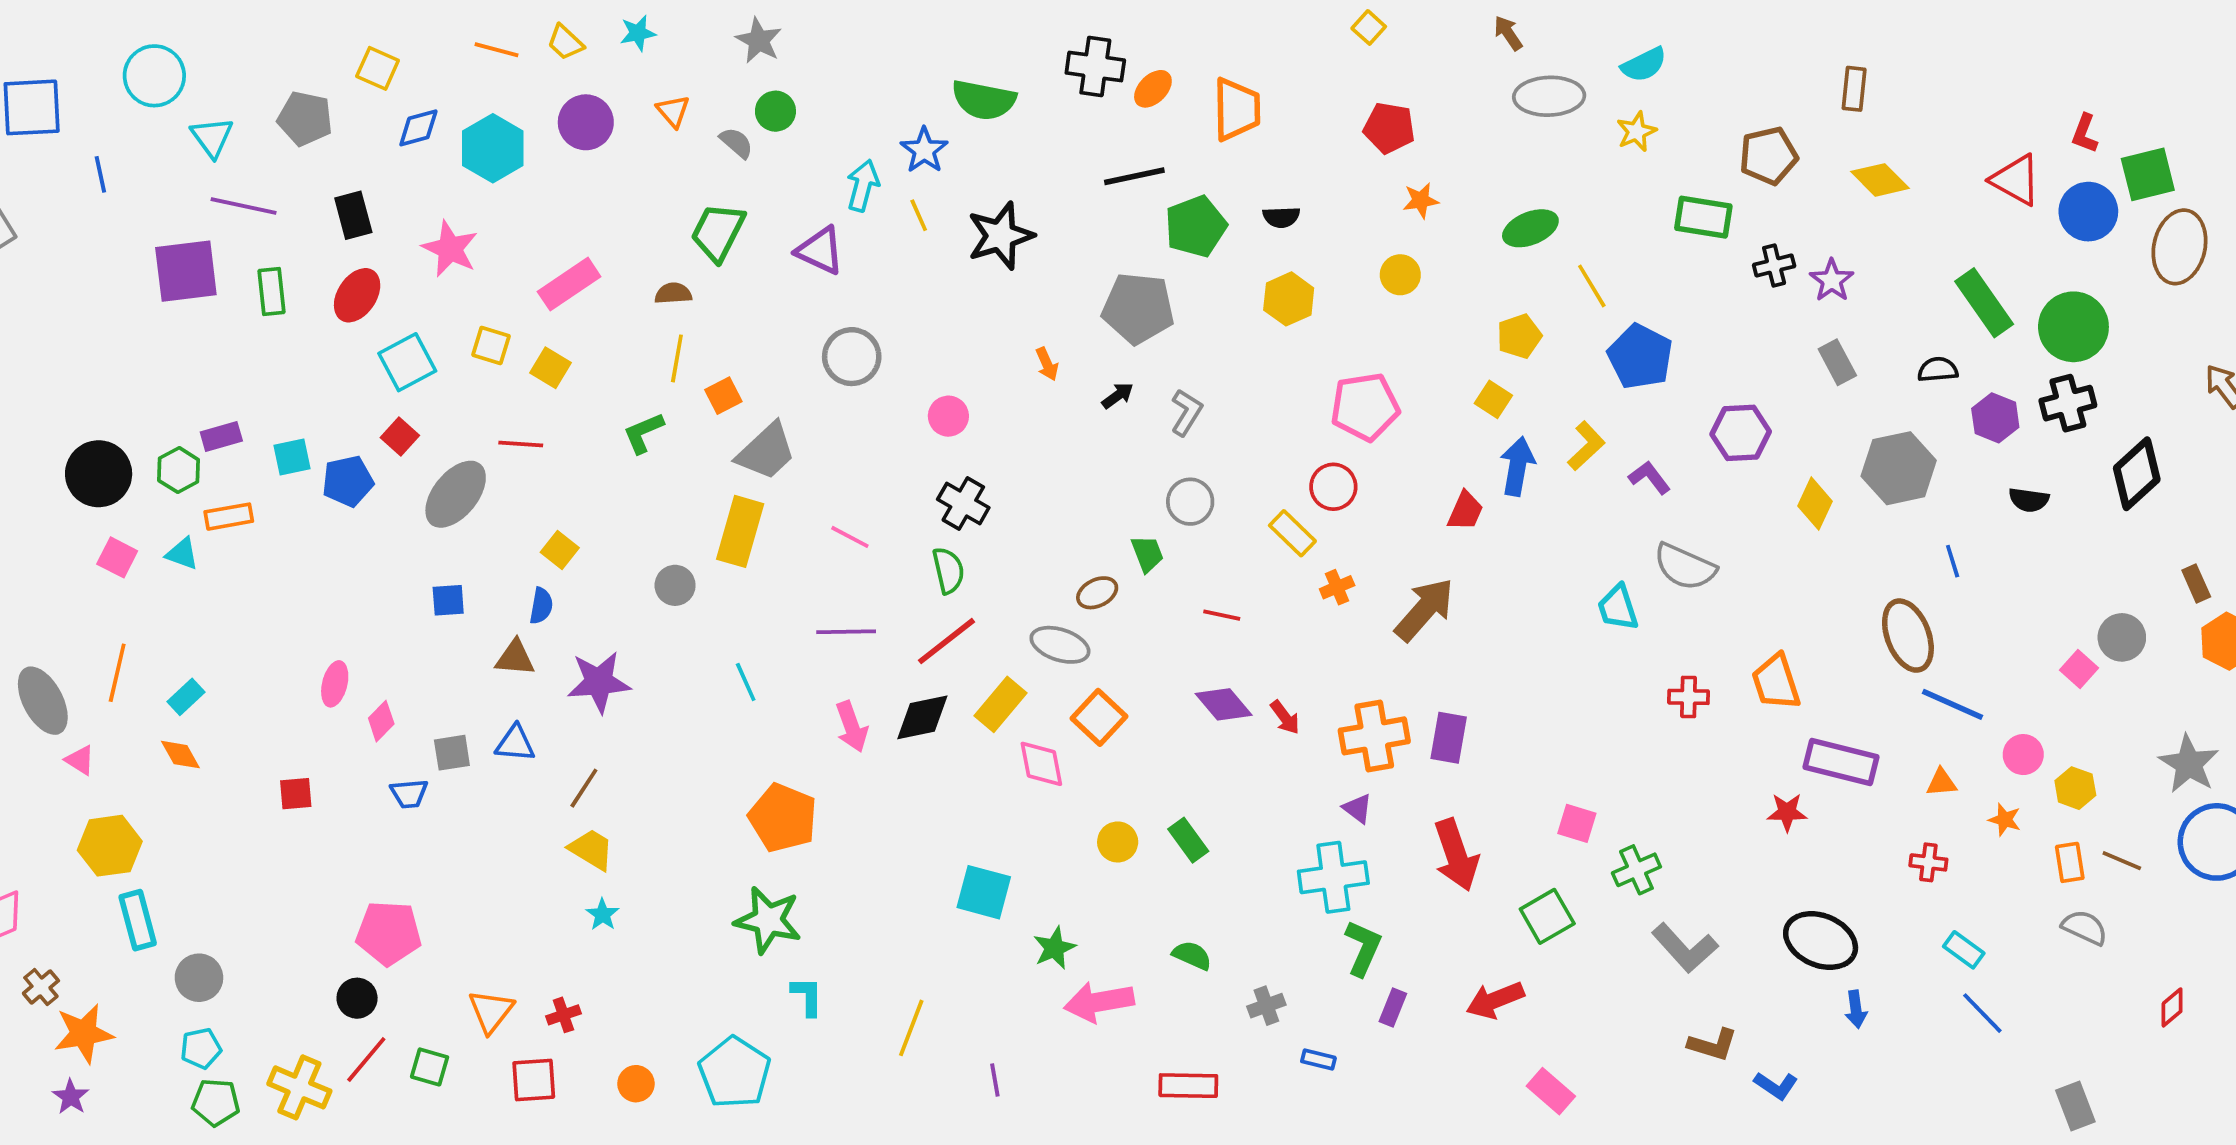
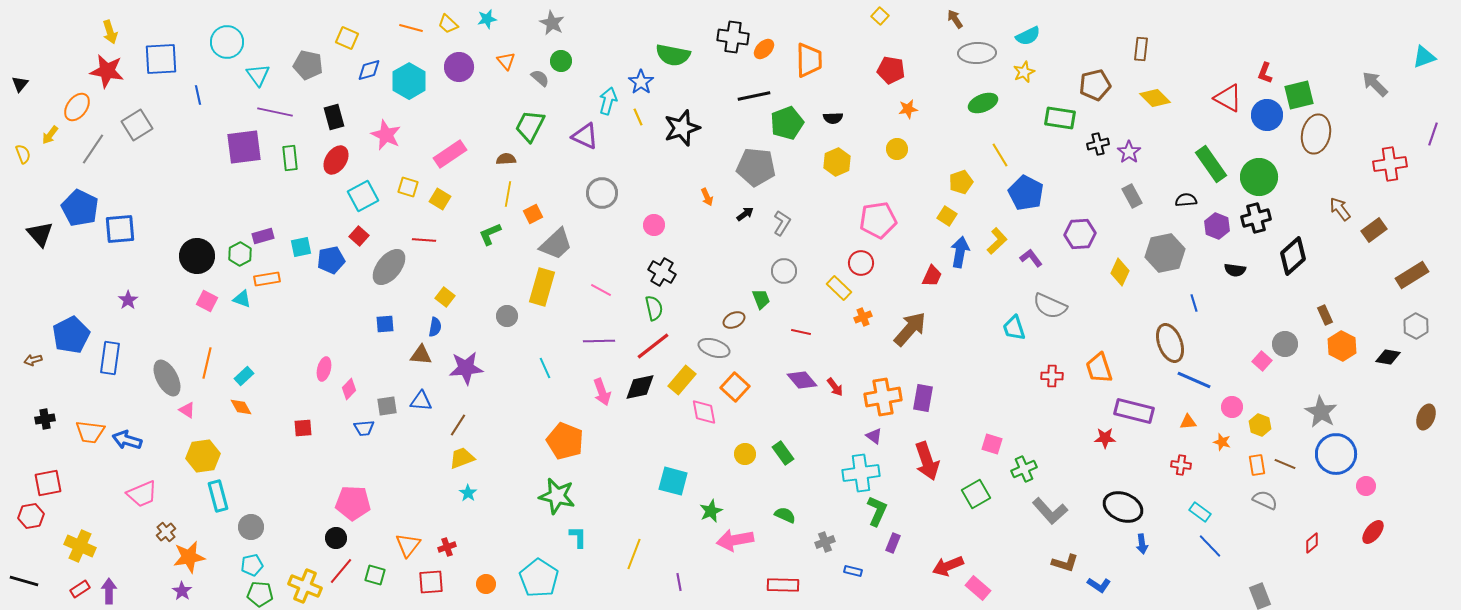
green ellipse: (1530, 228) -> (983, 103), moved
yellow trapezoid: (591, 849) -> (462, 458), turned -52
red arrow: (1495, 1000) -> (948, 566), moved

